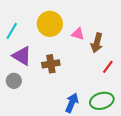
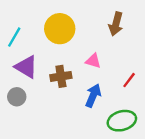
pink triangle: (78, 34) -> (93, 61), moved
brown arrow: (97, 43) -> (116, 24), moved
blue arrow: (72, 103) -> (93, 96), moved

